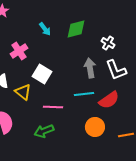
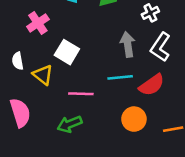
white cross: (108, 43) -> (150, 13), turned 32
white L-shape: (116, 70) -> (161, 47), turned 55

